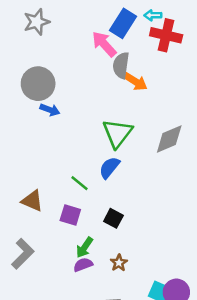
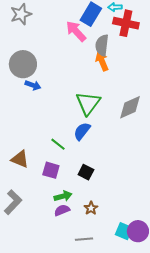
gray semicircle: (121, 65) -> (102, 45), moved
orange arrow: (136, 82) -> (102, 61), turned -144
green arrow: (85, 247) -> (63, 196), turned -138

